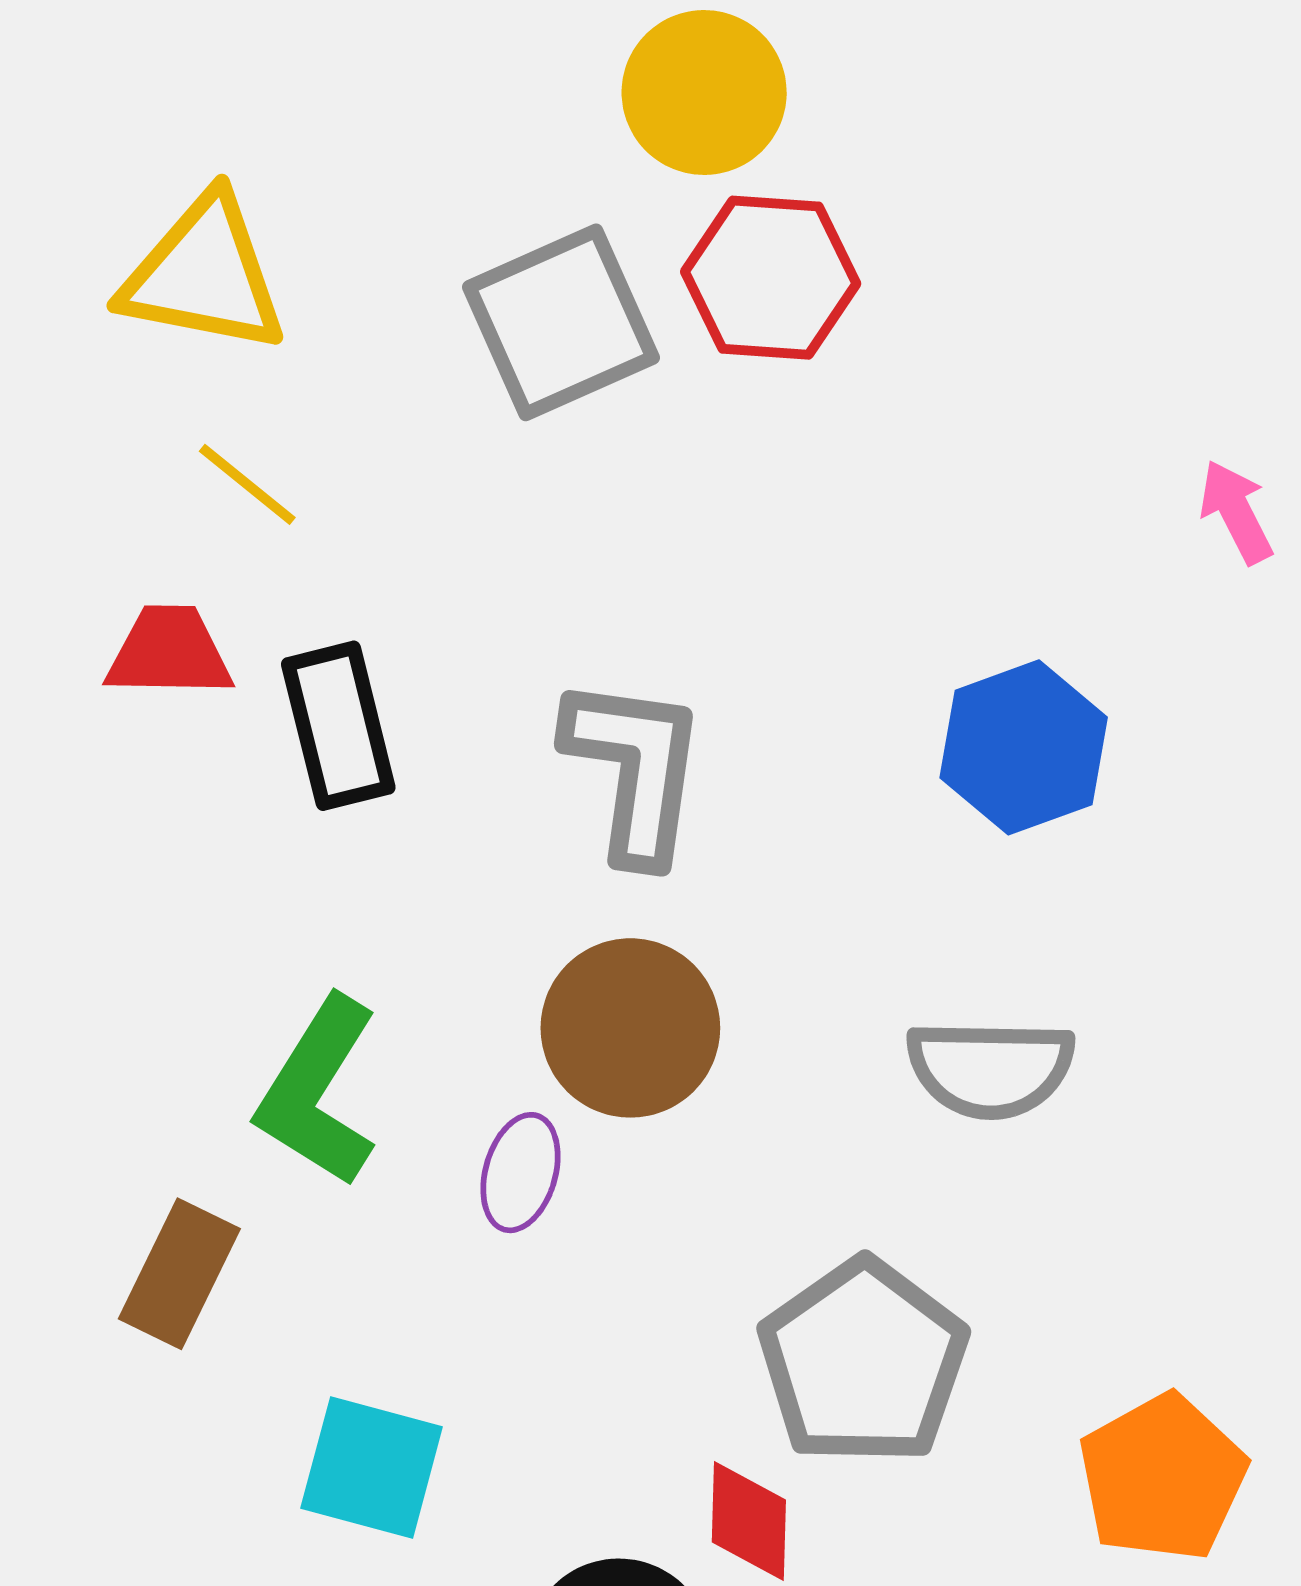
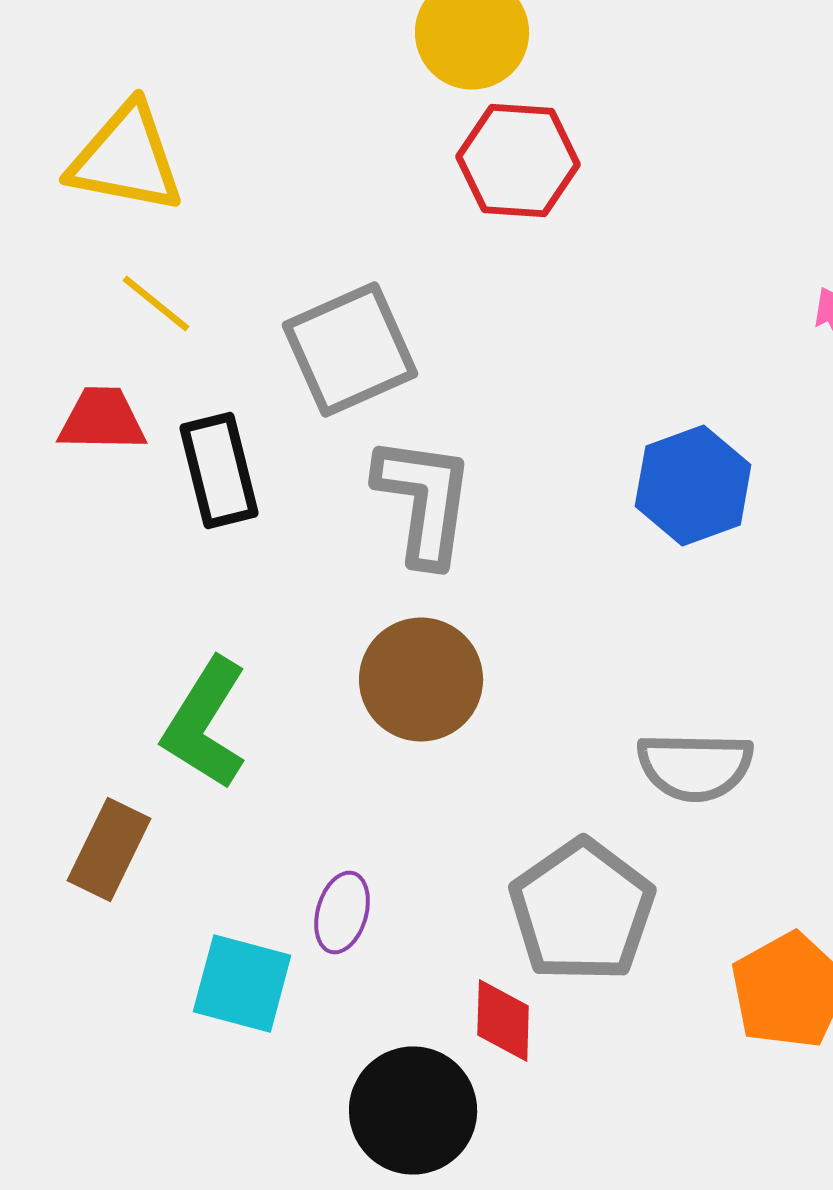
gray square: (561, 322) -> (350, 350), moved
gray semicircle: (990, 1068) -> (695, 766), moved
purple ellipse: (520, 1173) -> (342, 912), moved

